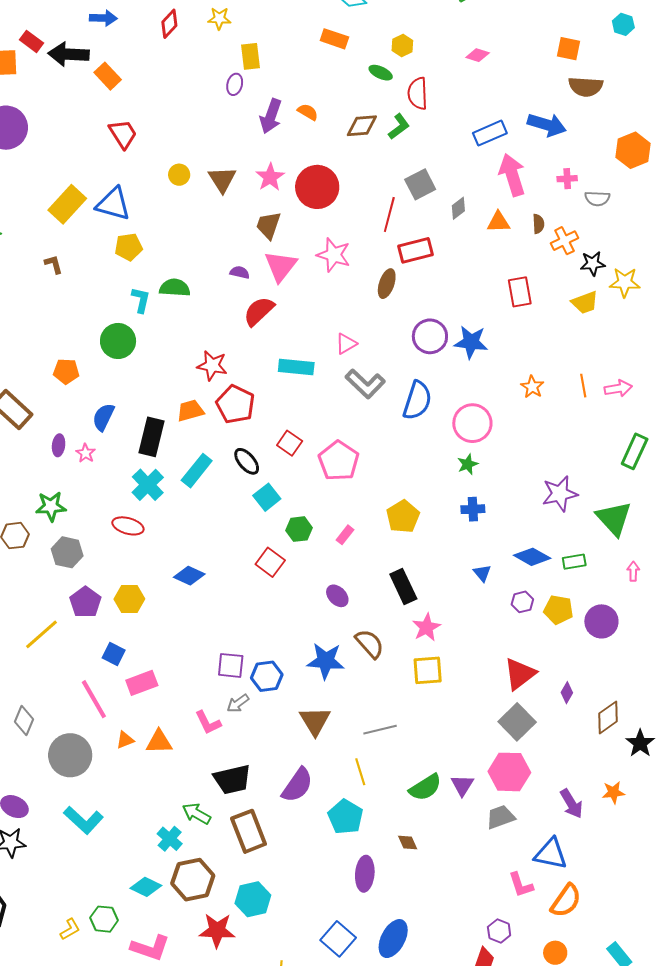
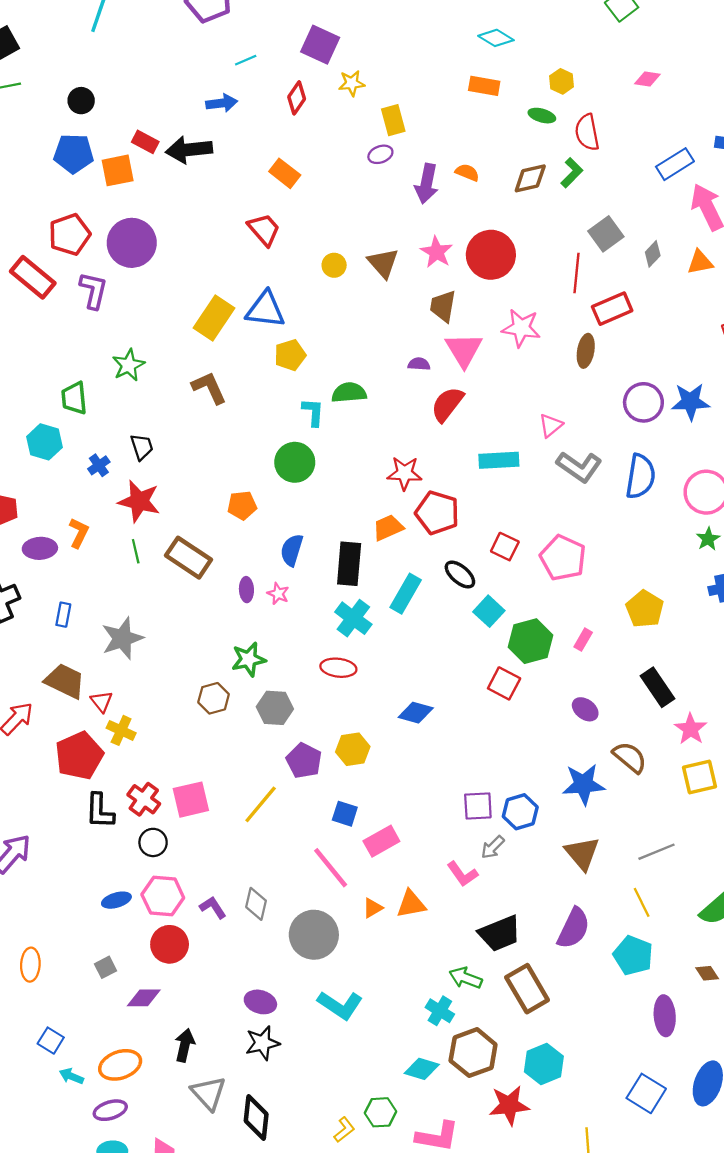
orange rectangle: (108, 76) -> (285, 173), moved
purple ellipse: (235, 84) -> (380, 154), turned 65
brown L-shape: (54, 264) -> (209, 388), size x1.6
green hexagon: (299, 529) -> (531, 641), size x1.5

